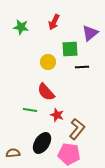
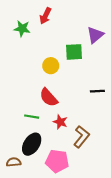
red arrow: (54, 22) -> (45, 16), moved
black line: (82, 67) -> (97, 91), moved
black ellipse: (42, 143) -> (32, 144), moved
pink pentagon: (69, 154) -> (57, 161), moved

